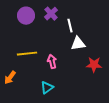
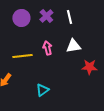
white line: (70, 26) -> (69, 17), moved
pink arrow: (52, 62) -> (47, 48), moved

